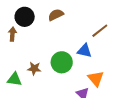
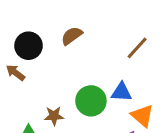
brown arrow: (12, 34) -> (15, 73), turned -48
blue triangle: (84, 51) -> (121, 92), moved

